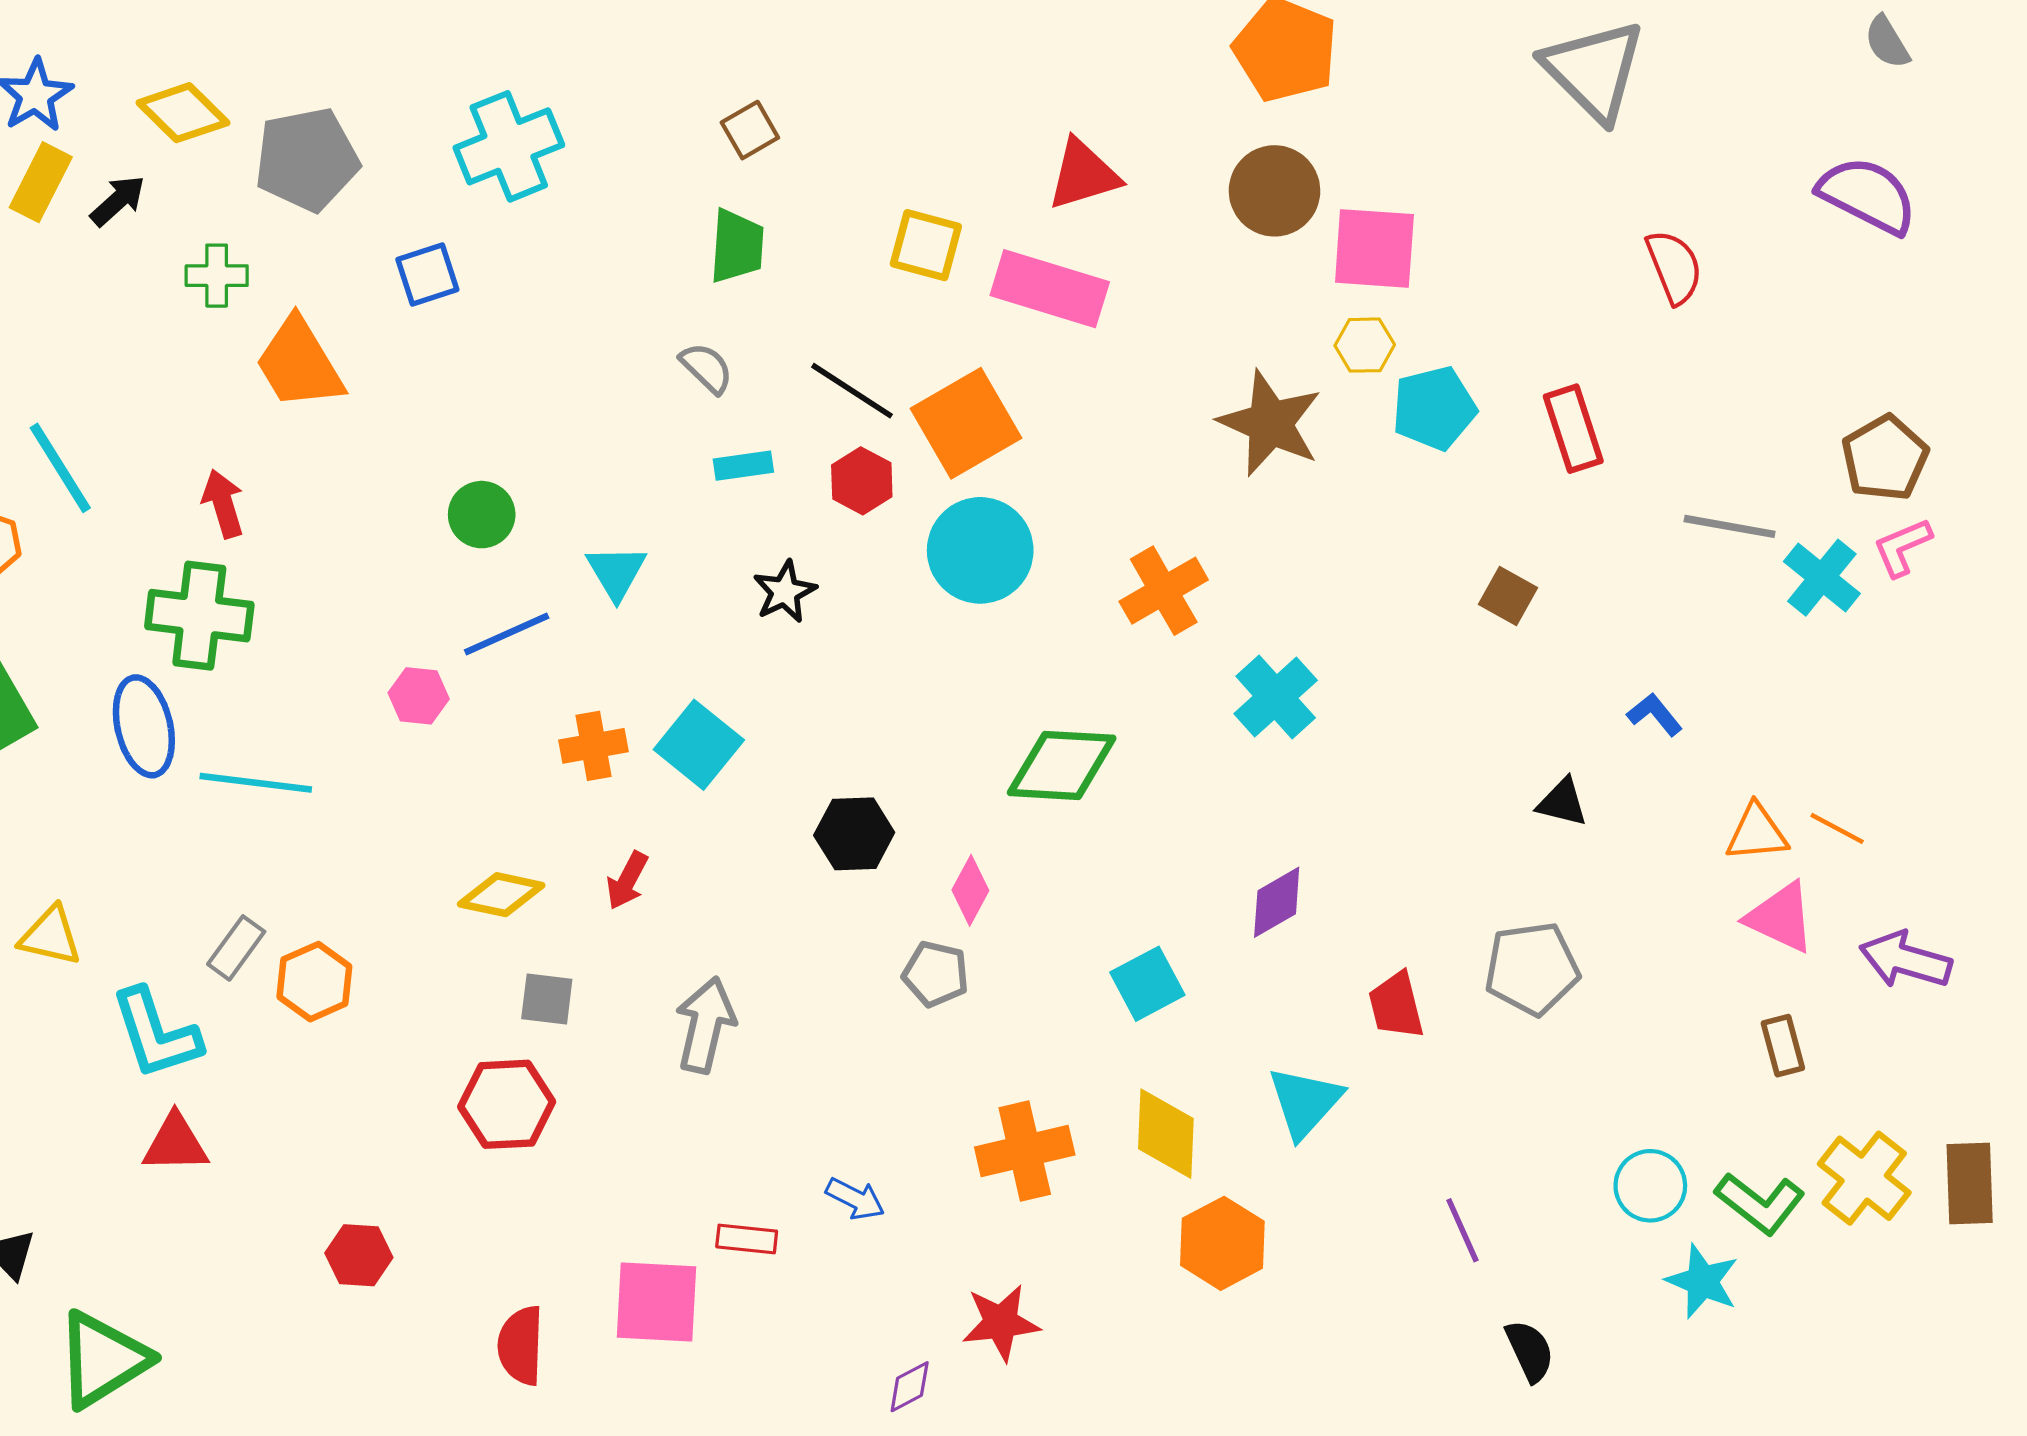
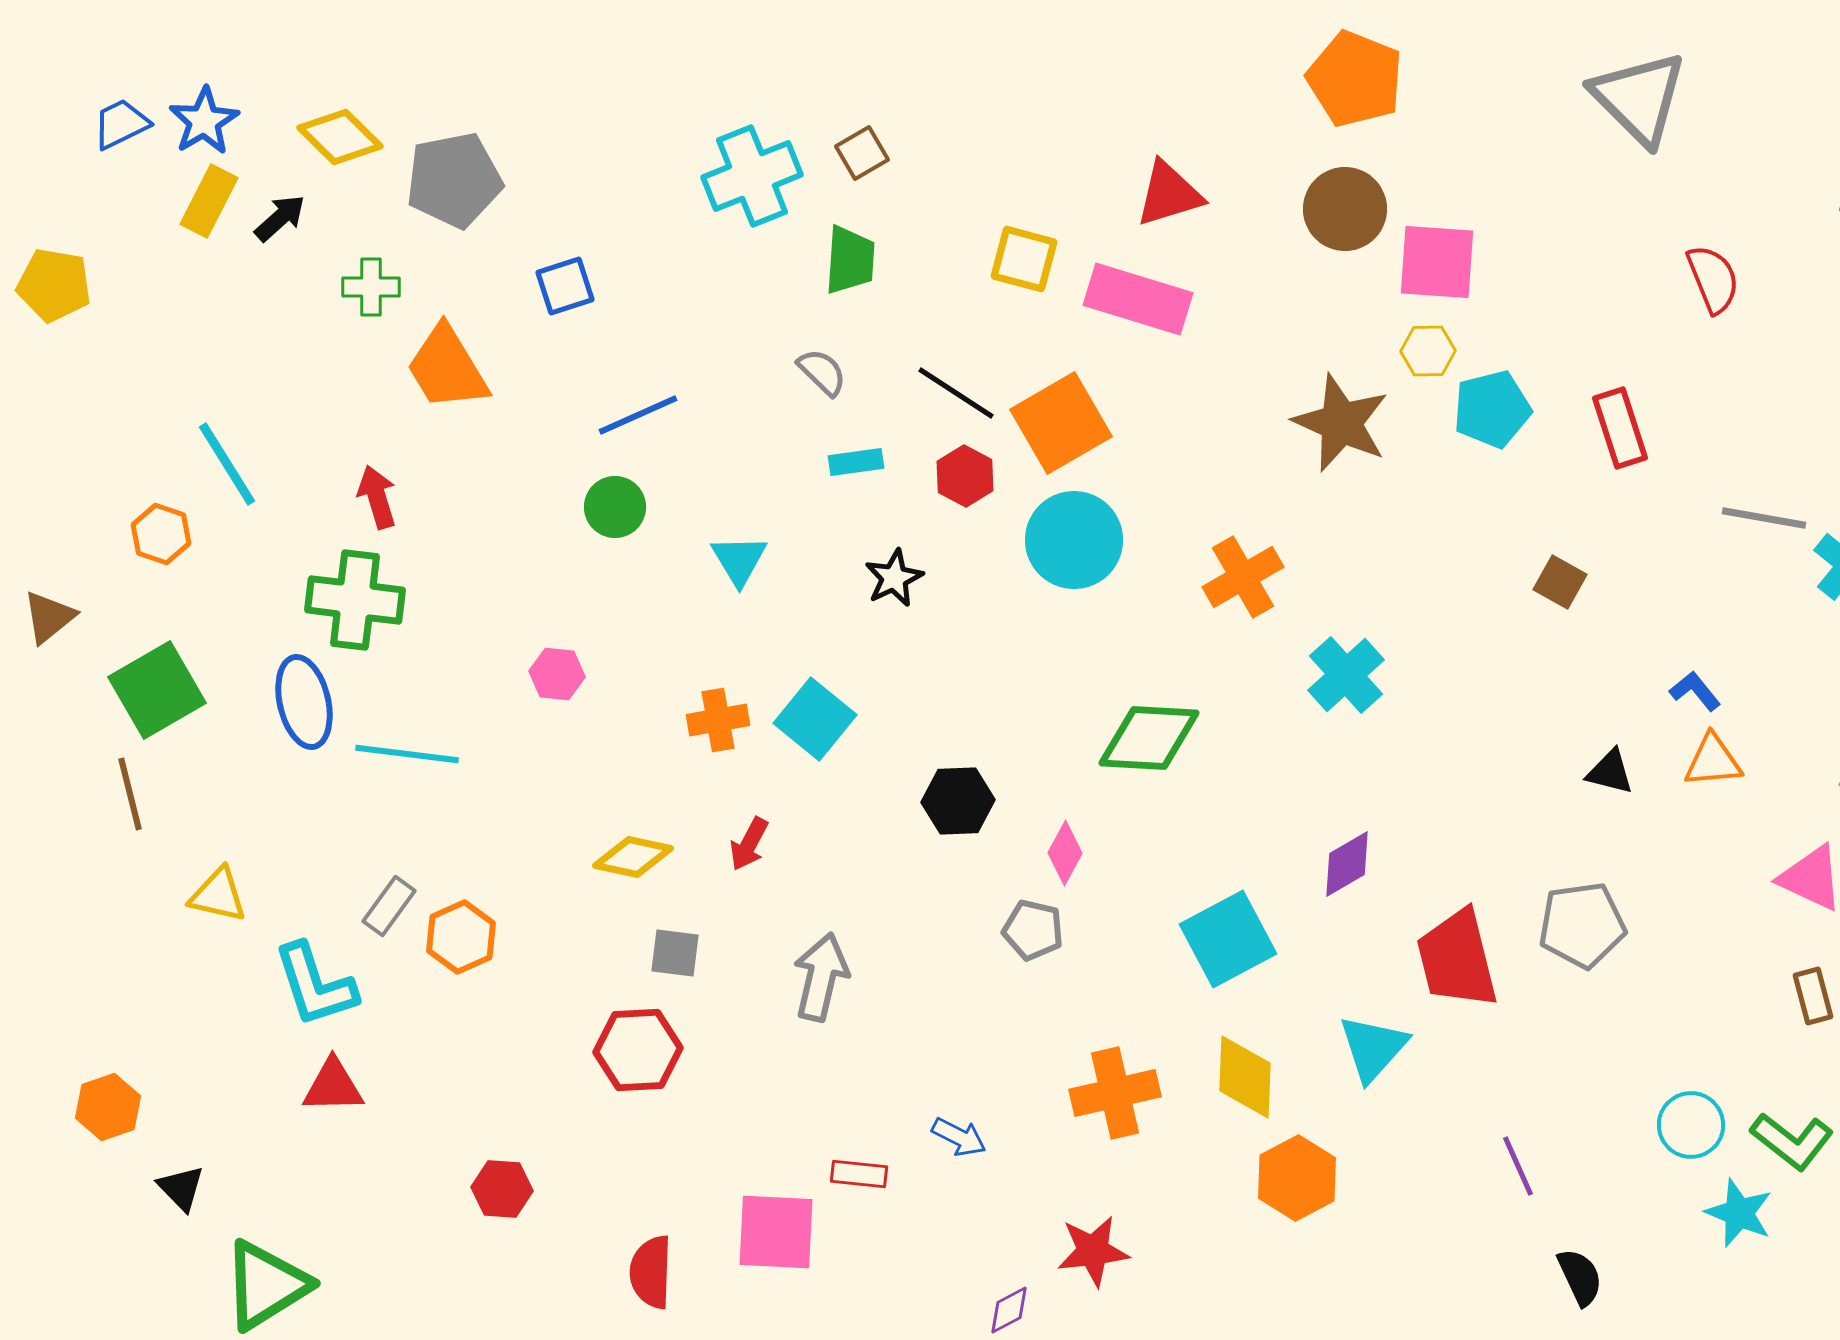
cyan cross: (509, 146) -> (752, 176), moved
blue line: (507, 634) -> (638, 415), moved
orange triangle: (1757, 833) -> (1713, 761), moved
cyan square: (1147, 984) -> (1228, 939), size x1.4
red trapezoid: (1396, 1005) -> (1457, 959), size x1.6

